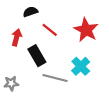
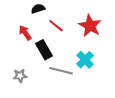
red arrow: (17, 37) -> (25, 33), turned -49

